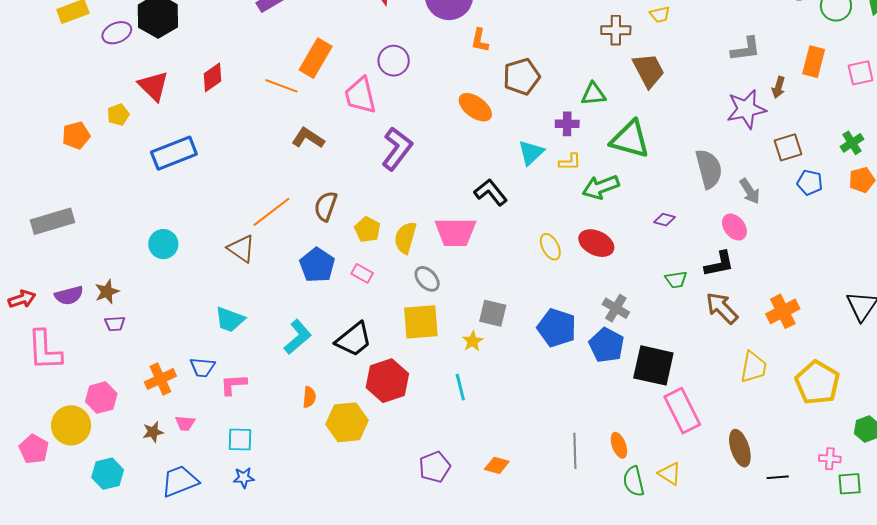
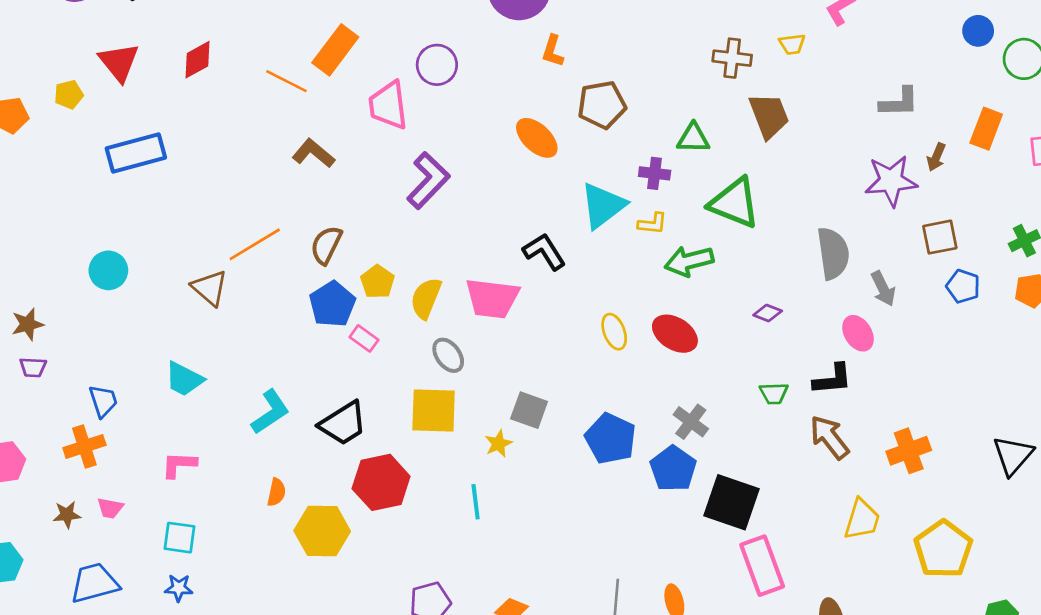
cyan triangle: (531, 153) -> (603, 206), size x1.4
blue pentagon: (317, 265) -> (332, 304), moved
blue trapezoid: (202, 367) -> (103, 401), moved, turned -120

